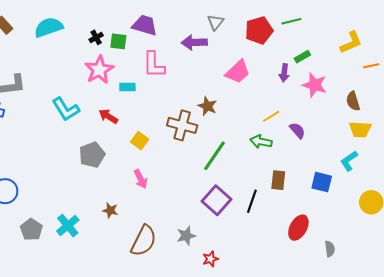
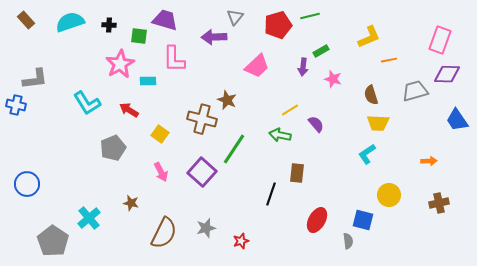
black cross: (96, 37) -> (109, 25), moved, turned 32
pink star: (315, 85) -> (333, 79), size x0.7
blue square: (322, 182) -> (363, 220), moved
purple square: (216, 200) -> (202, 172), moved
gray pentagon: (31, 230) -> (53, 241), moved, size x1.4
red star: (210, 259) -> (241, 241), moved

